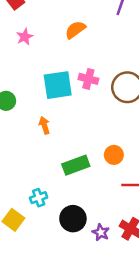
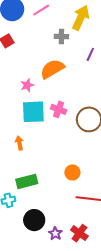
orange semicircle: (75, 30) -> (52, 69), size x1.4
pink star: (25, 37) -> (27, 85), moved
green rectangle: (76, 165) -> (27, 181), moved

